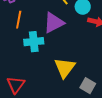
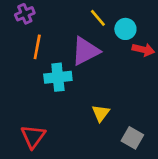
yellow triangle: (65, 68) -> (101, 113), size x0.6

